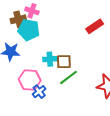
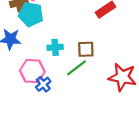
brown square: (64, 62) -> (86, 49), moved

